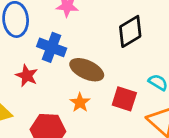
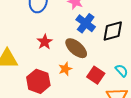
blue cross: (52, 47) -> (86, 23), moved
red star: (27, 76) -> (45, 42), moved

